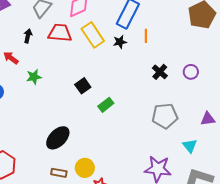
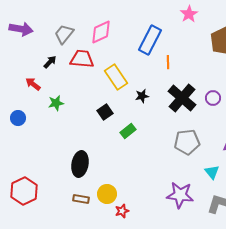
yellow rectangle: (93, 35) -> (116, 77), moved
black arrow: (28, 36) -> (50, 62), turned 32
black star: (120, 42) -> (142, 96), moved
black cross: (160, 72) -> (182, 98), size x1.8
black ellipse: (58, 138) -> (80, 164), turned -35

